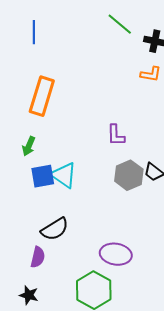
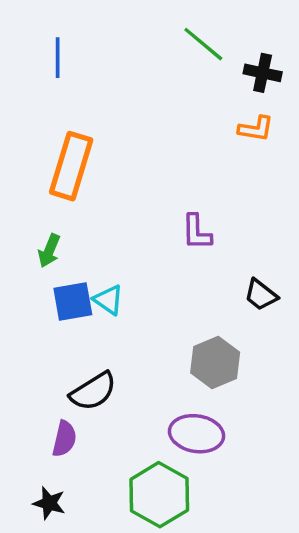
cyan triangle: (64, 175) -> (108, 300), size x0.7
gray hexagon: (129, 175) -> (215, 363), moved

